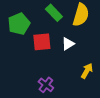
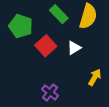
green pentagon: (19, 24) -> (21, 26), turned -30
red square: (42, 42) -> (46, 46), turned -36

